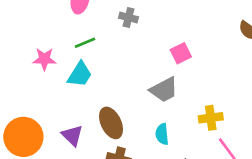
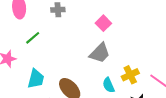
cyan trapezoid: (80, 74) -> (36, 79), moved
yellow cross: (211, 118) -> (130, 75), moved

